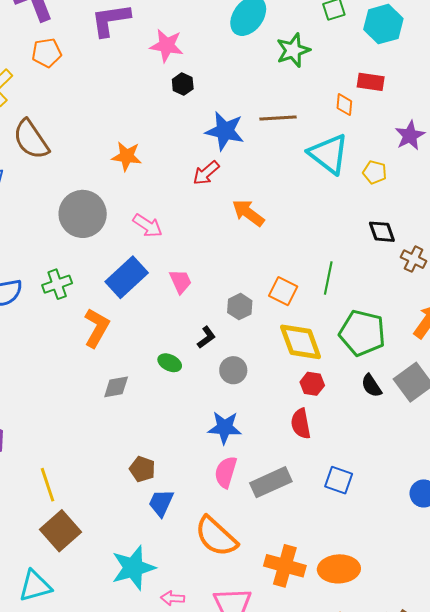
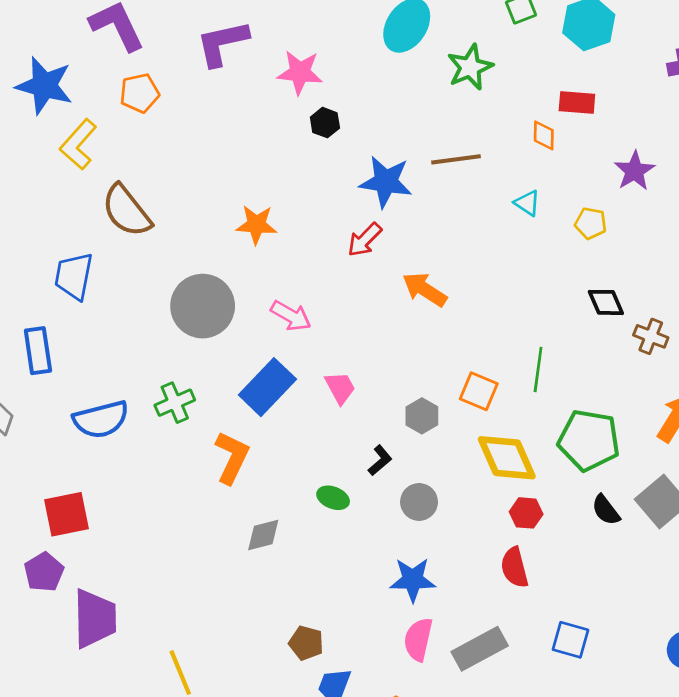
cyan triangle: (329, 154) -> (527, 203), size x0.5

